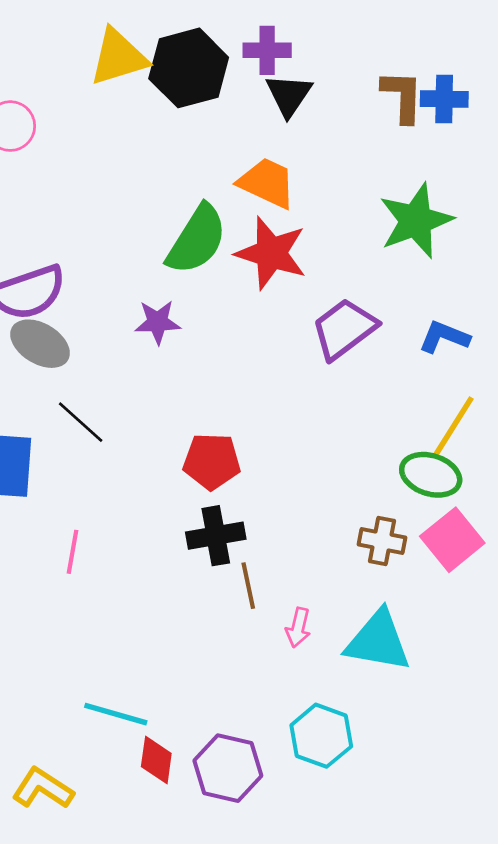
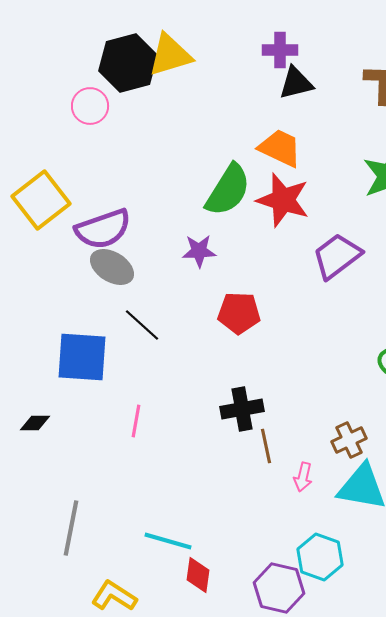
black hexagon: (189, 68) -> (128, 63), moved
black triangle: (289, 95) -> (296, 83), turned 42
red pentagon: (212, 461) -> (239, 313), moved
brown cross: (382, 541) -> (349, 440), moved, turned -36
purple hexagon: (228, 768) -> (279, 588), moved

